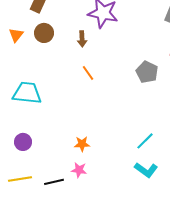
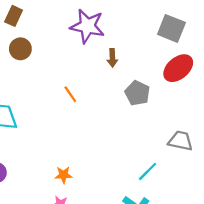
brown arrow: (82, 39) -> (112, 58), moved
cyan line: (145, 141) -> (148, 171), moved

